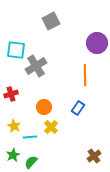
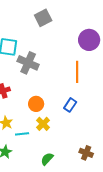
gray cross: (36, 66) -> (28, 63), turned -35
brown cross: (94, 156) -> (86, 153), turned -32
green semicircle: (31, 162) -> (47, 159), moved

